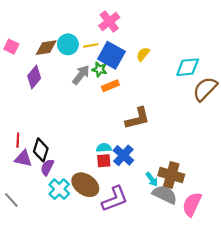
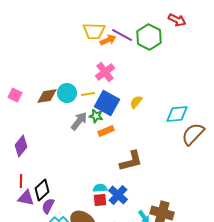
purple diamond: (34, 77) -> (21, 146), moved
black diamond: (41, 150) -> (42, 190), turned 30

